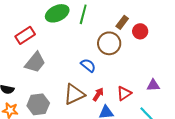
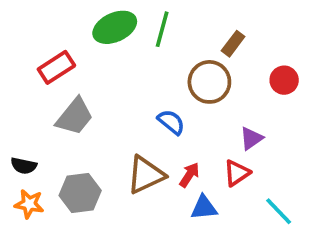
red circle: (140, 31) -> (284, 80), moved
purple triangle: (153, 85) -> (251, 138), moved, turned -32

